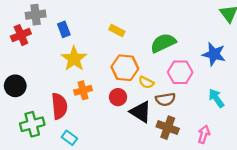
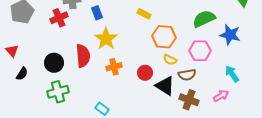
green semicircle: (163, 43) -> (204, 19), moved
orange hexagon: (125, 68) -> (164, 37), moved
red semicircle: (59, 106) -> (83, 56), moved
green cross: (32, 124) -> (58, 92), moved
pink arrow: (204, 134) -> (221, 96), moved, turned 42

